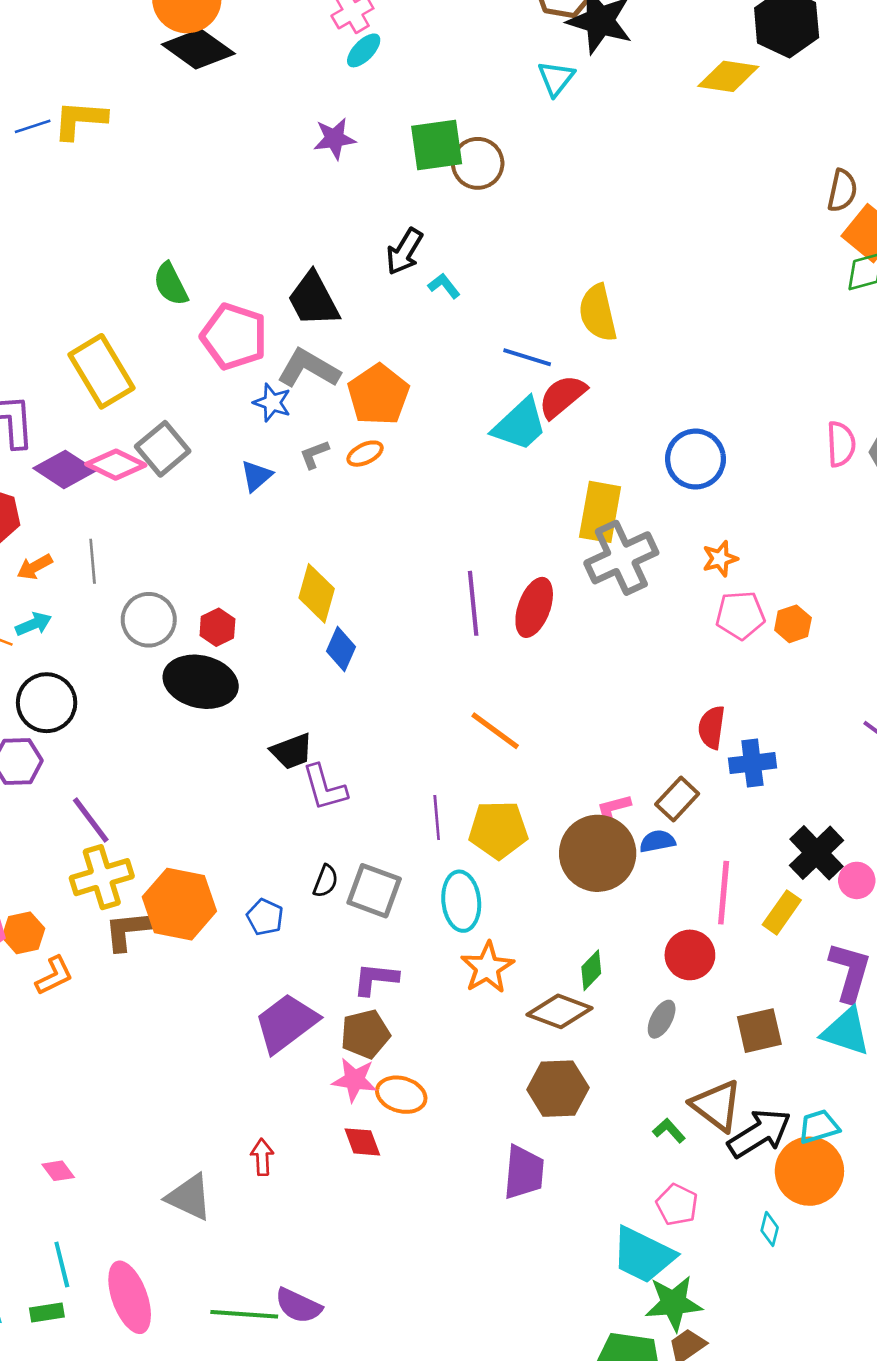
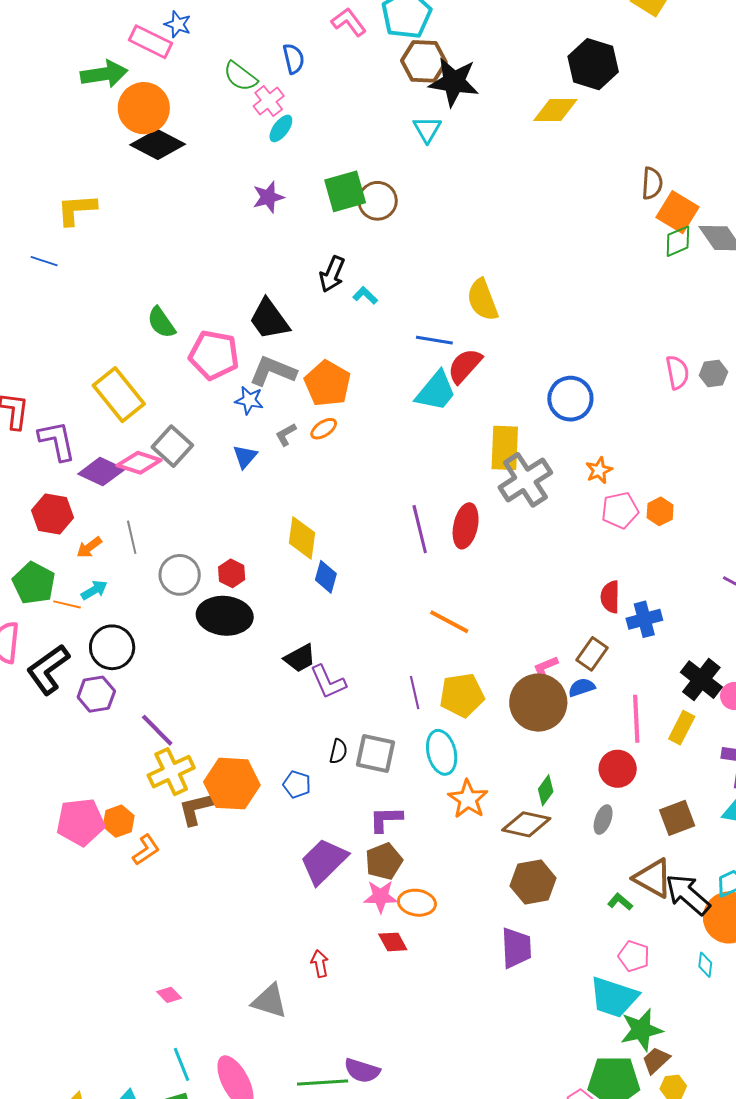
blue line: (33, 126) -> (44, 261), moved, turned 44
black arrow: (759, 1133) -> (688, 894), turned -99

